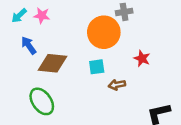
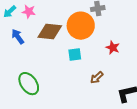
brown diamond: (52, 63) -> (50, 32), moved
brown arrow: (117, 85) -> (97, 78), moved, turned -32

